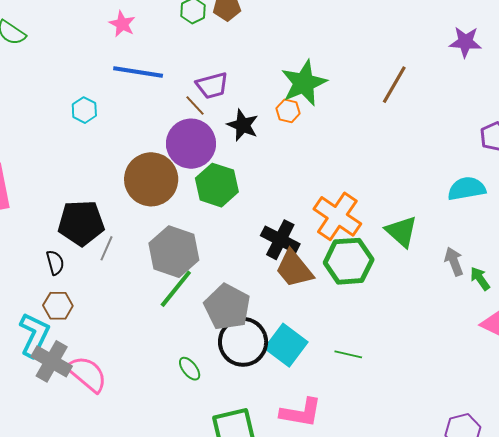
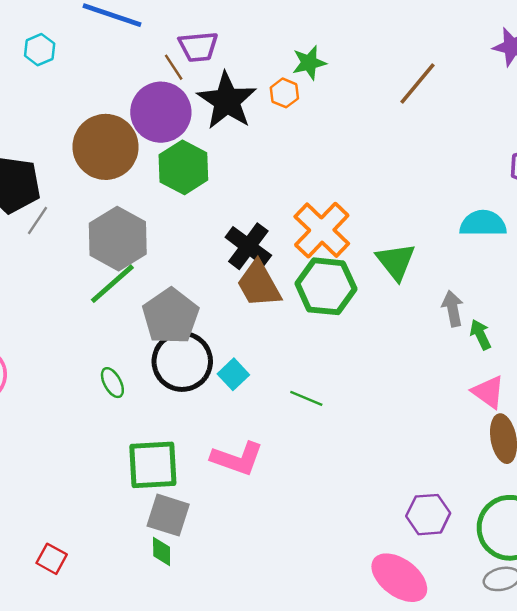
green star: (304, 83) -> (309, 63), size x0.6
black star: (243, 125) -> (227, 101), size x1.5
cyan square: (286, 345) -> (233, 374), size x0.6

